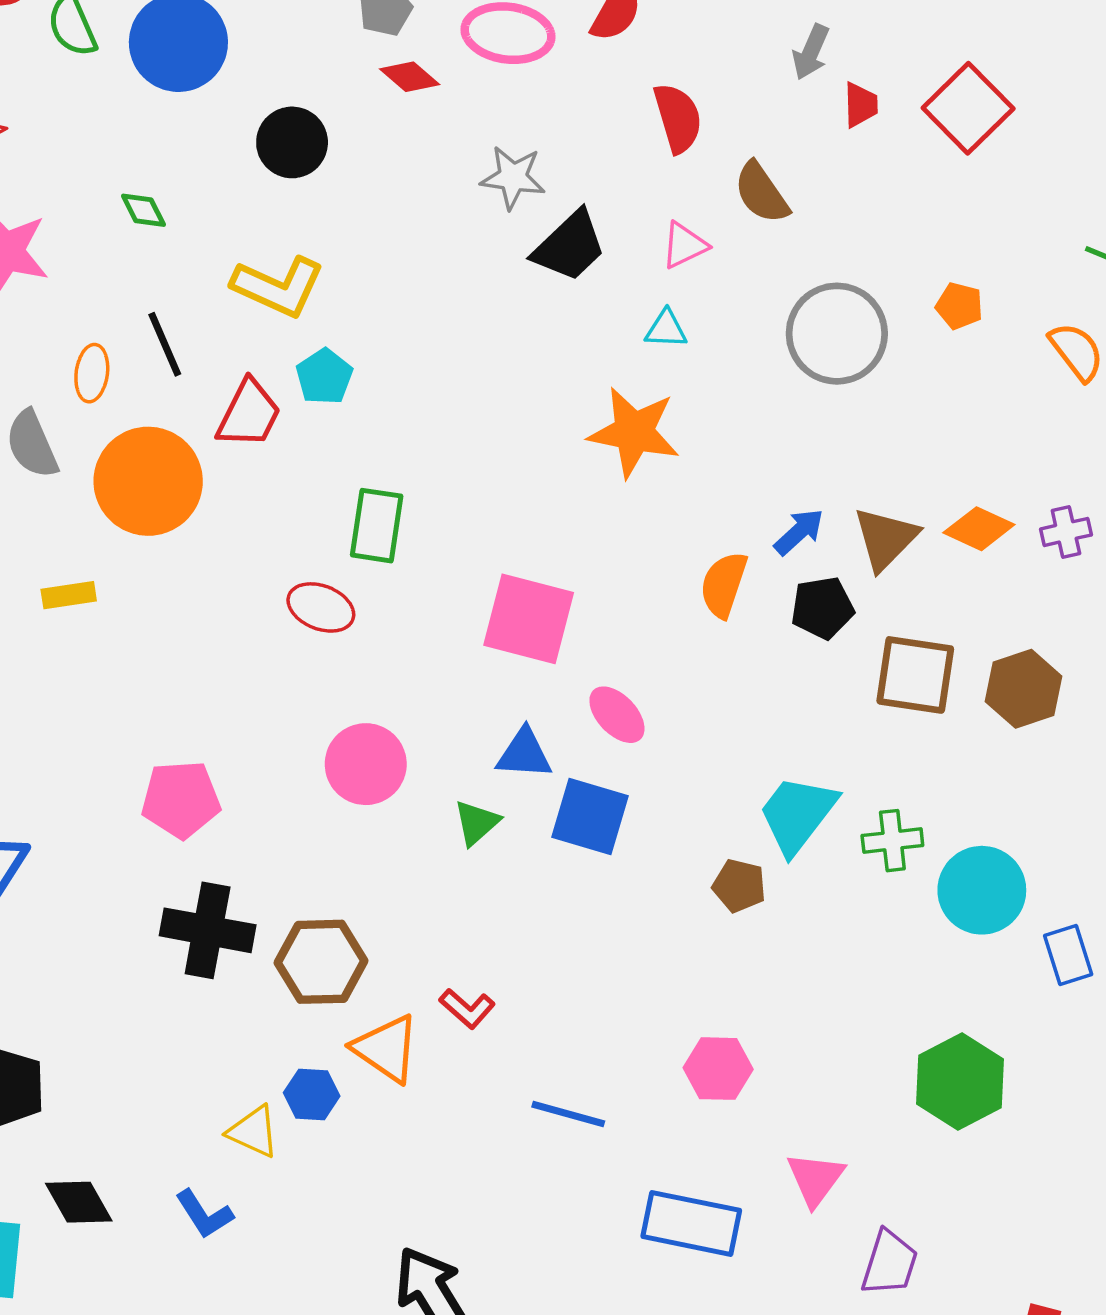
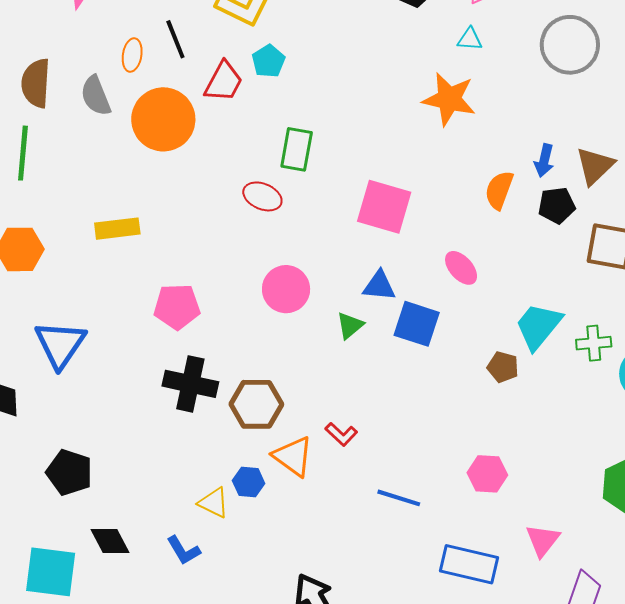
blue arrow: (799, 532) -> (544, 160), turned 144
yellow rectangle: (69, 595) -> (117, 229), moved, size x1.4
pink ellipse: (617, 715) -> (461, 268), moved

